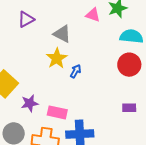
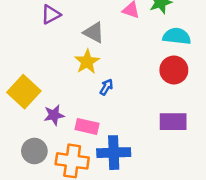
blue arrow: (76, 71) -> (106, 87), moved
purple rectangle: (129, 108) -> (173, 122), size x1.6

